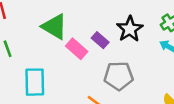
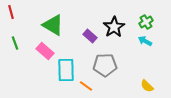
pink rectangle: (77, 49) -> (45, 51), moved
cyan rectangle: (35, 82) -> (66, 70), moved

